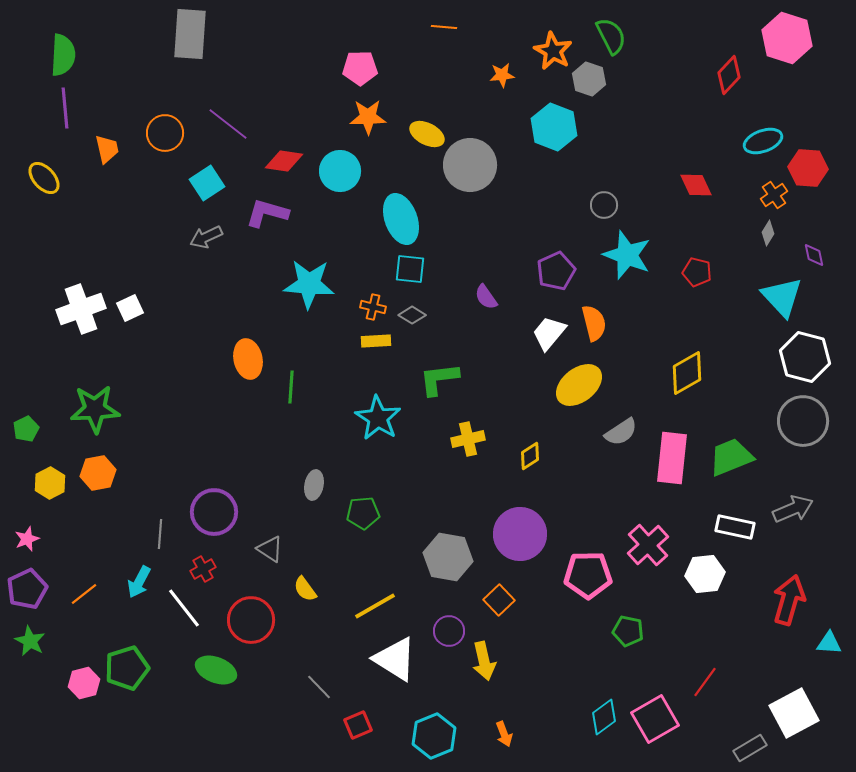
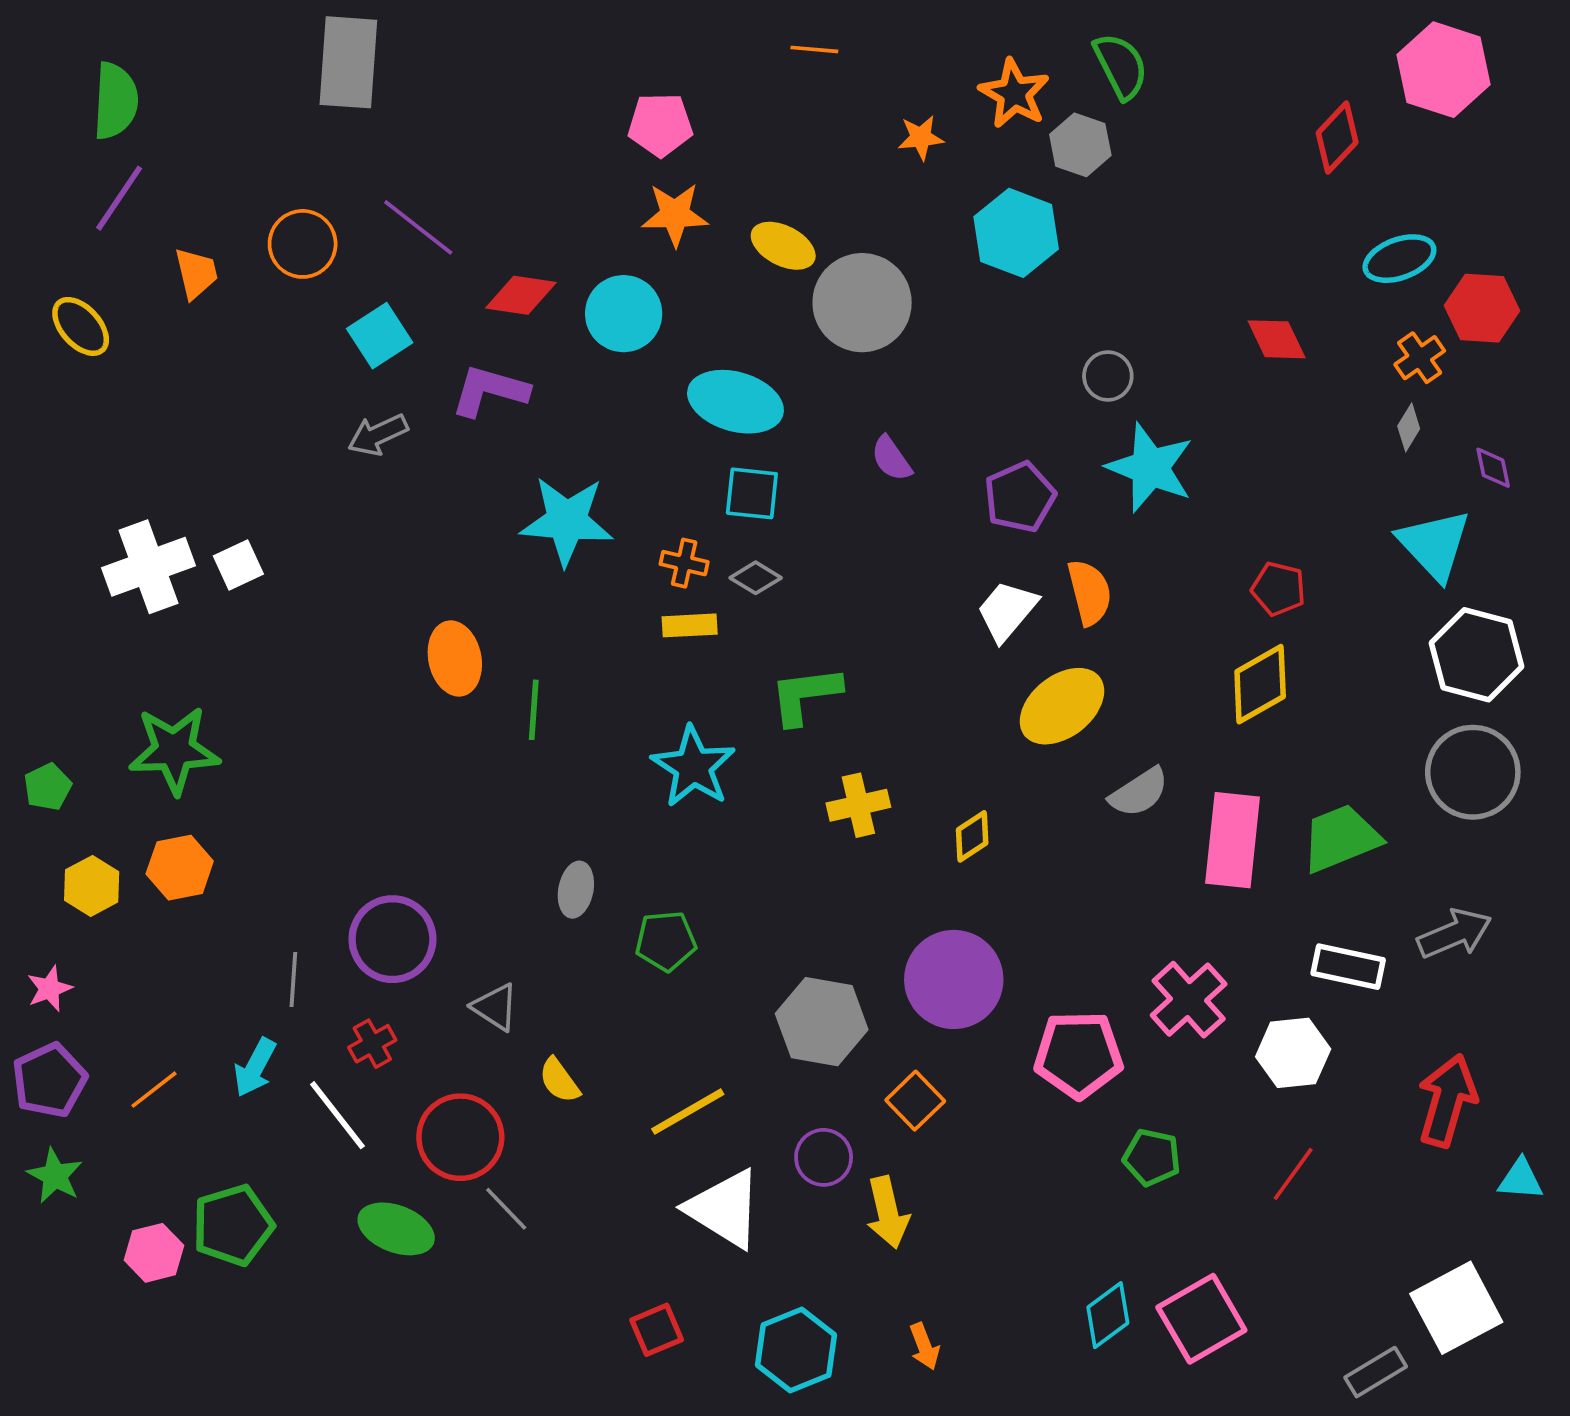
purple line: (65, 108) -> (119, 198), turned 39
cyan ellipse: (401, 219) -> (735, 402), turned -54
red pentagon: (697, 272) -> (1278, 589), moved
purple semicircle: (486, 297) -> (891, 459), moved
red line: (705, 682) -> (1293, 1174), moved
gray line: (319, 687) -> (506, 1209), moved

